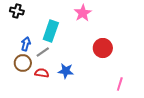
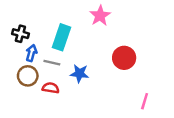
black cross: (17, 11) -> (20, 34), moved
gray line: (43, 52) -> (52, 63), turned 48
blue star: (66, 71) -> (80, 73), moved

